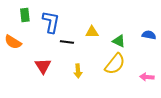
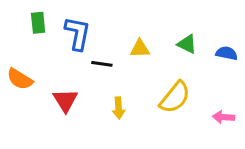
green triangle: (119, 41) -> (187, 44), moved
orange semicircle: (13, 42) -> (20, 79), moved

